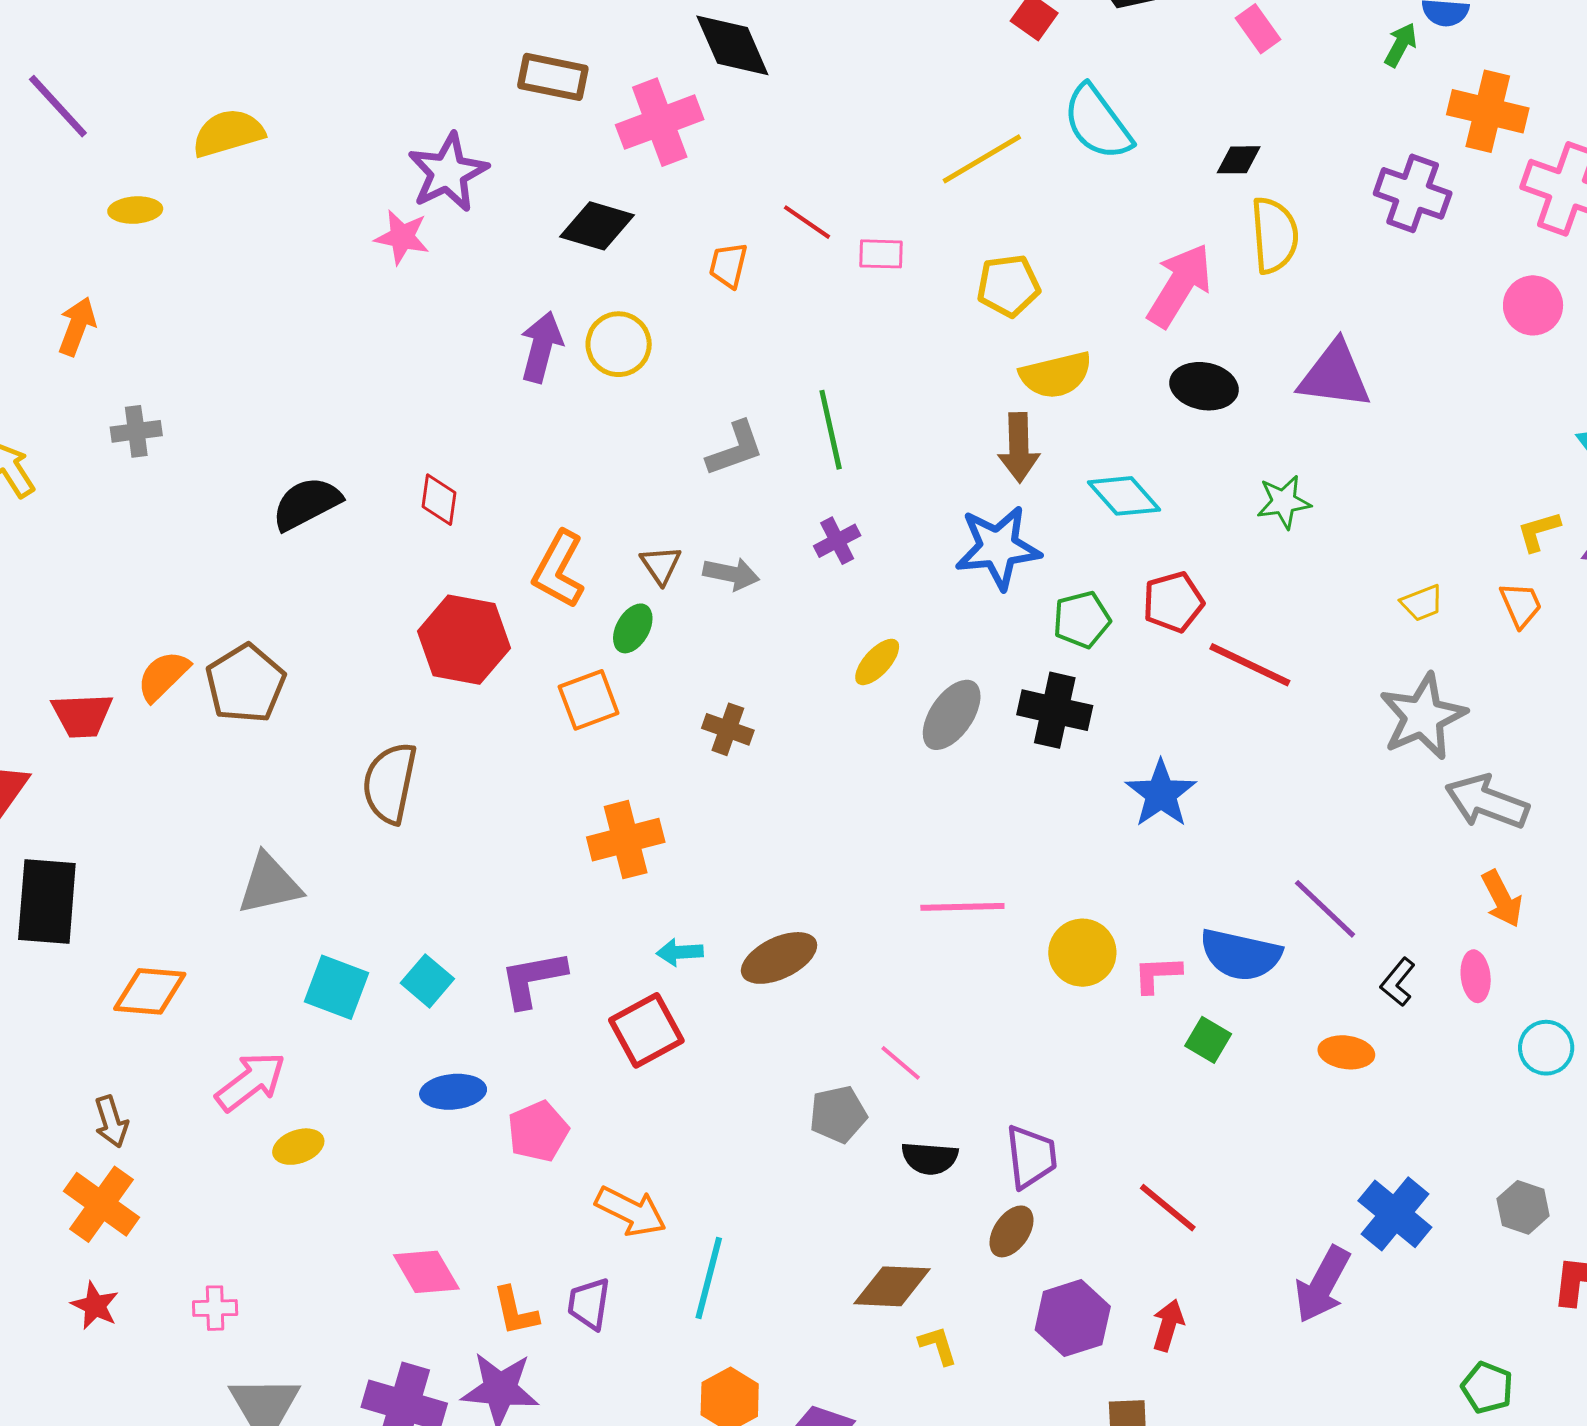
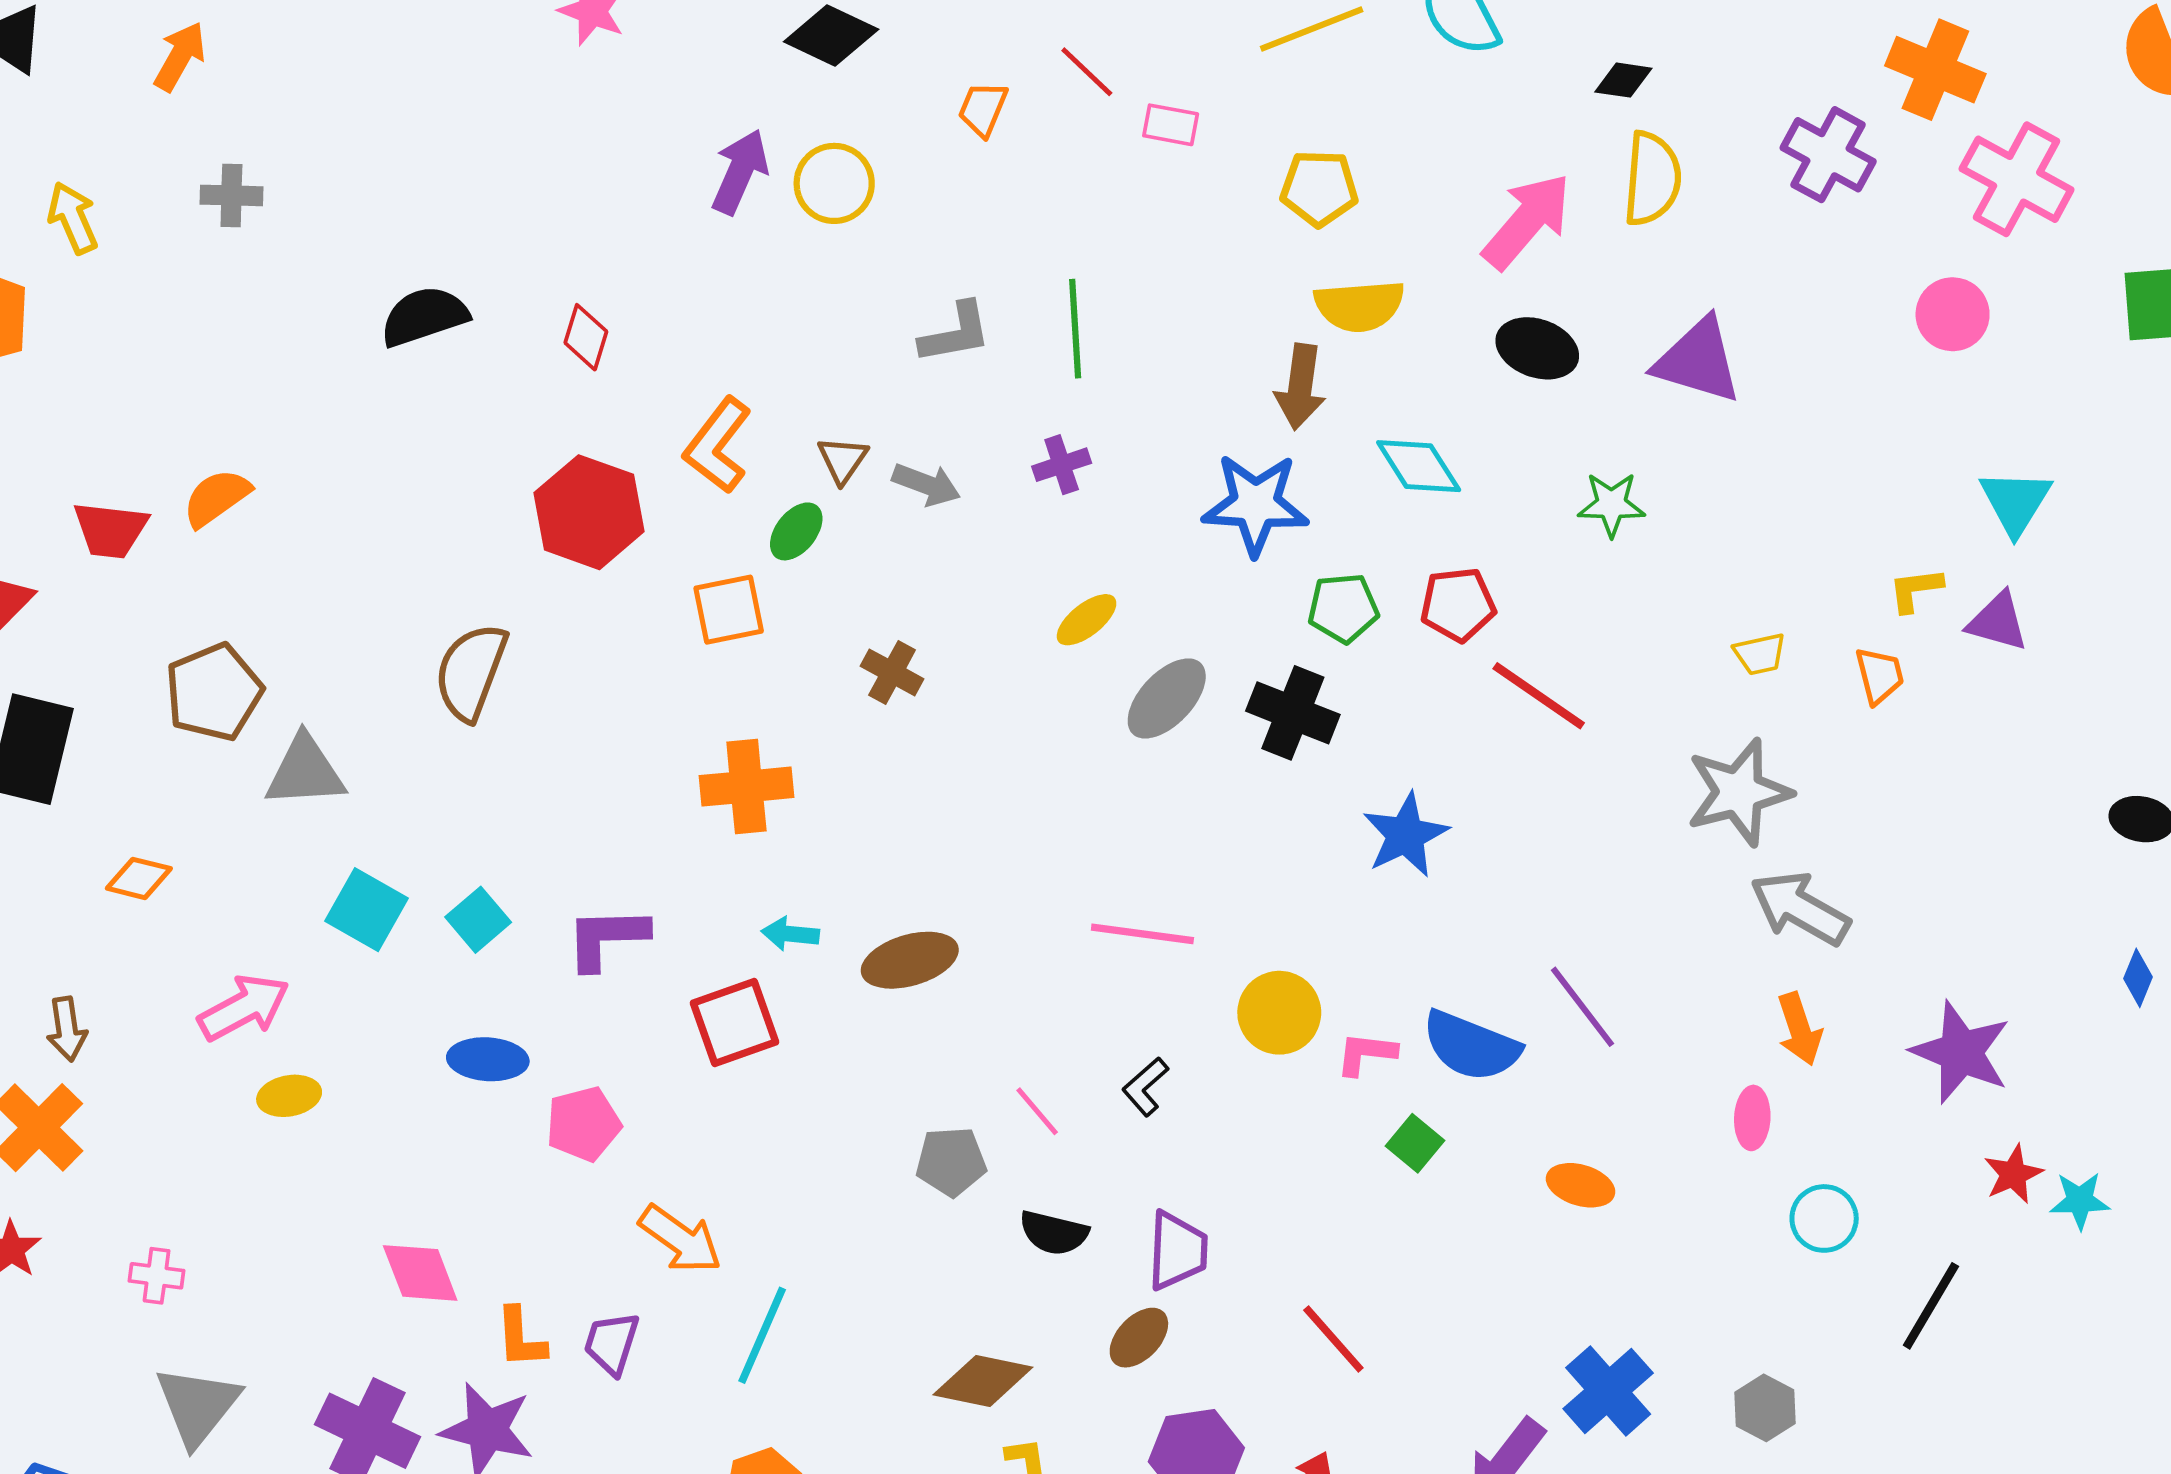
brown pentagon: (246, 684) -> (214, 692), moved
black L-shape: (1398, 982) -> (1145, 1087), moved
orange diamond: (150, 991) -> (139, 878), size x0.7

